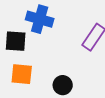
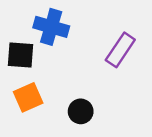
orange square: (22, 74) -> (28, 97), turned -30

